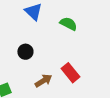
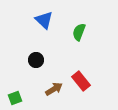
green semicircle: (68, 24) -> (79, 32), turned -96

